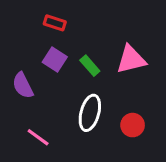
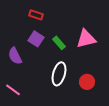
pink line: (38, 137) -> (13, 90), moved

